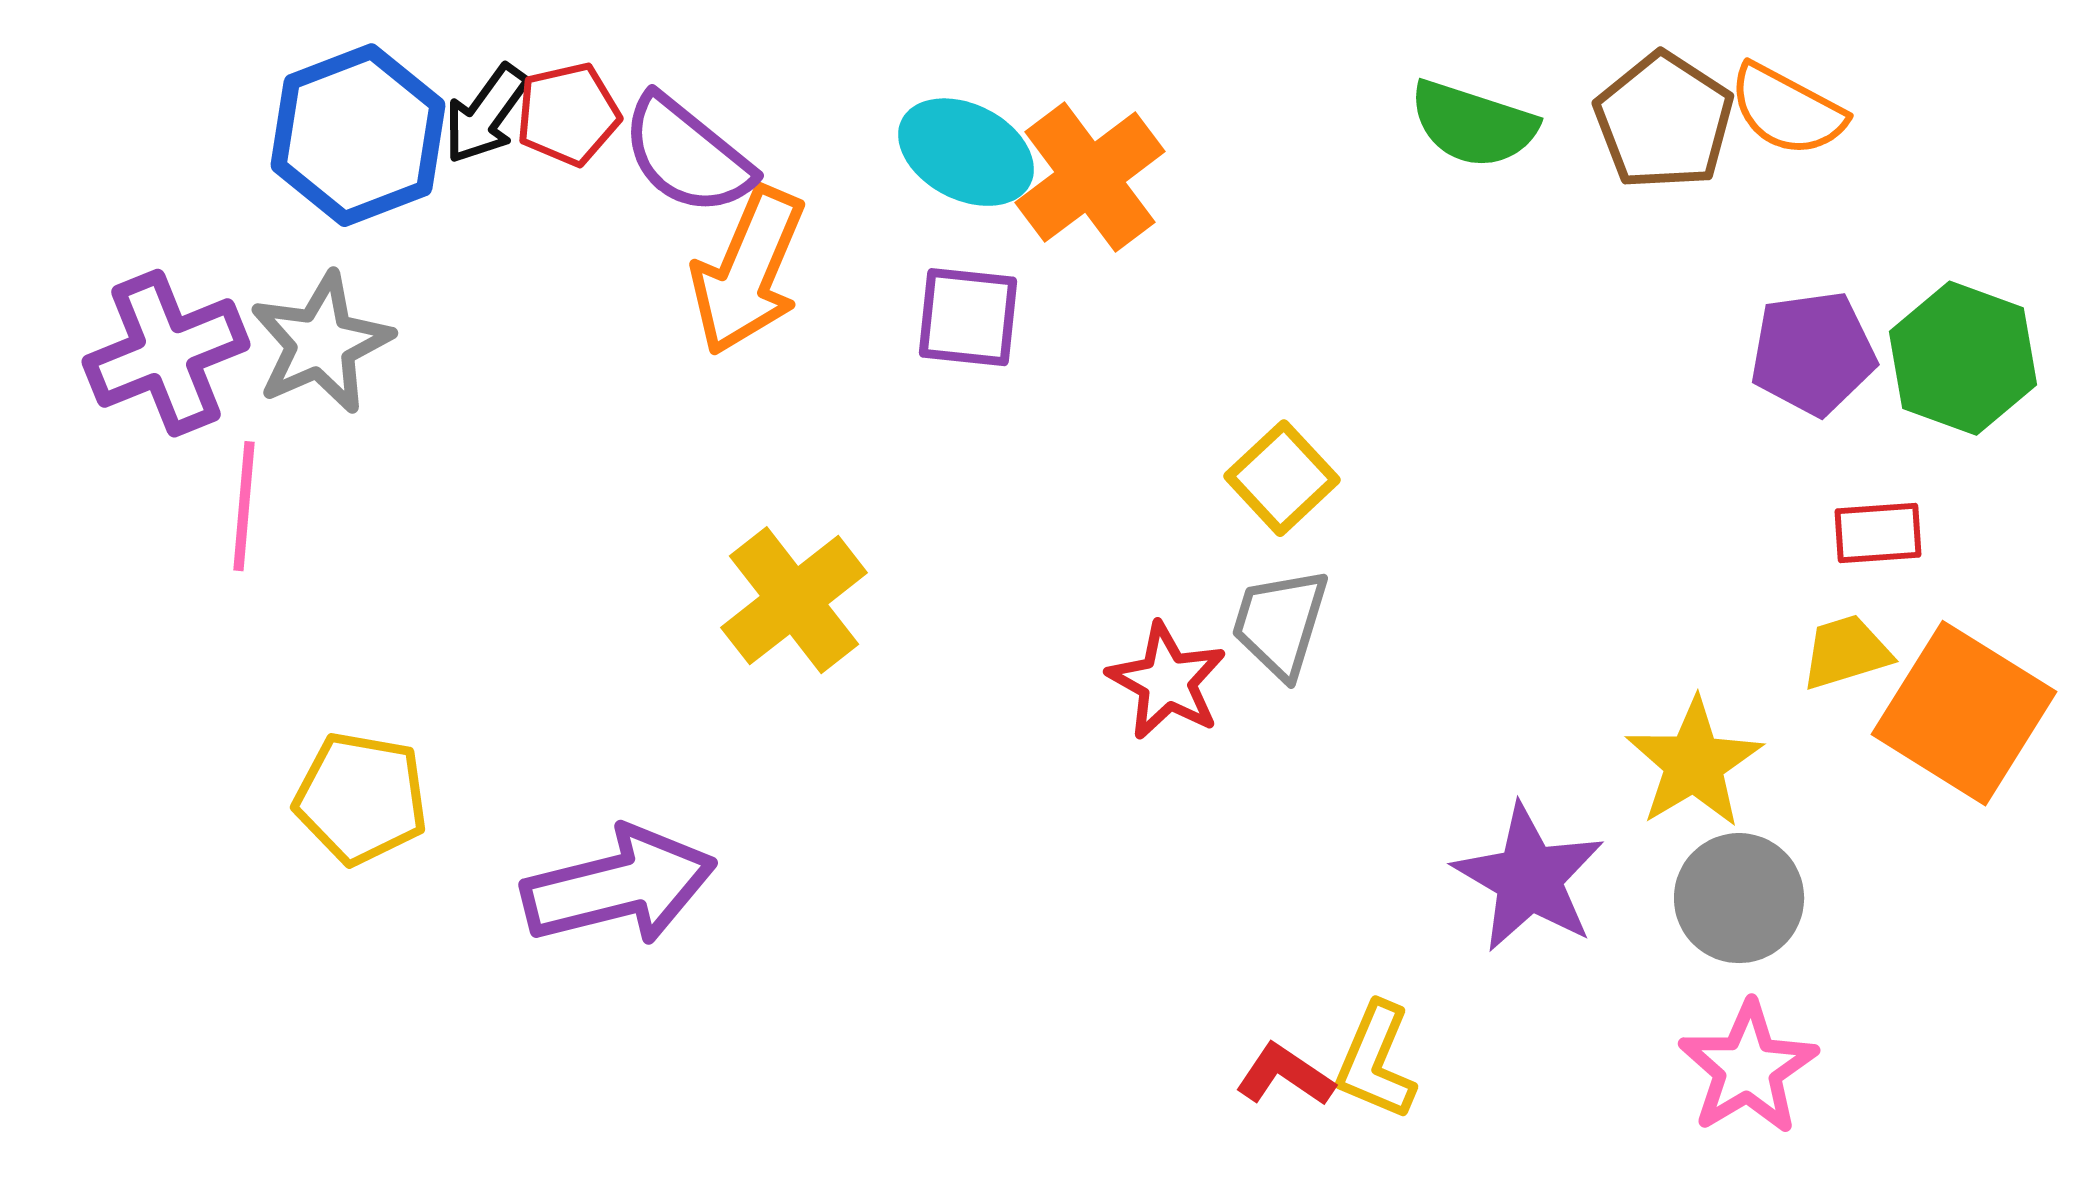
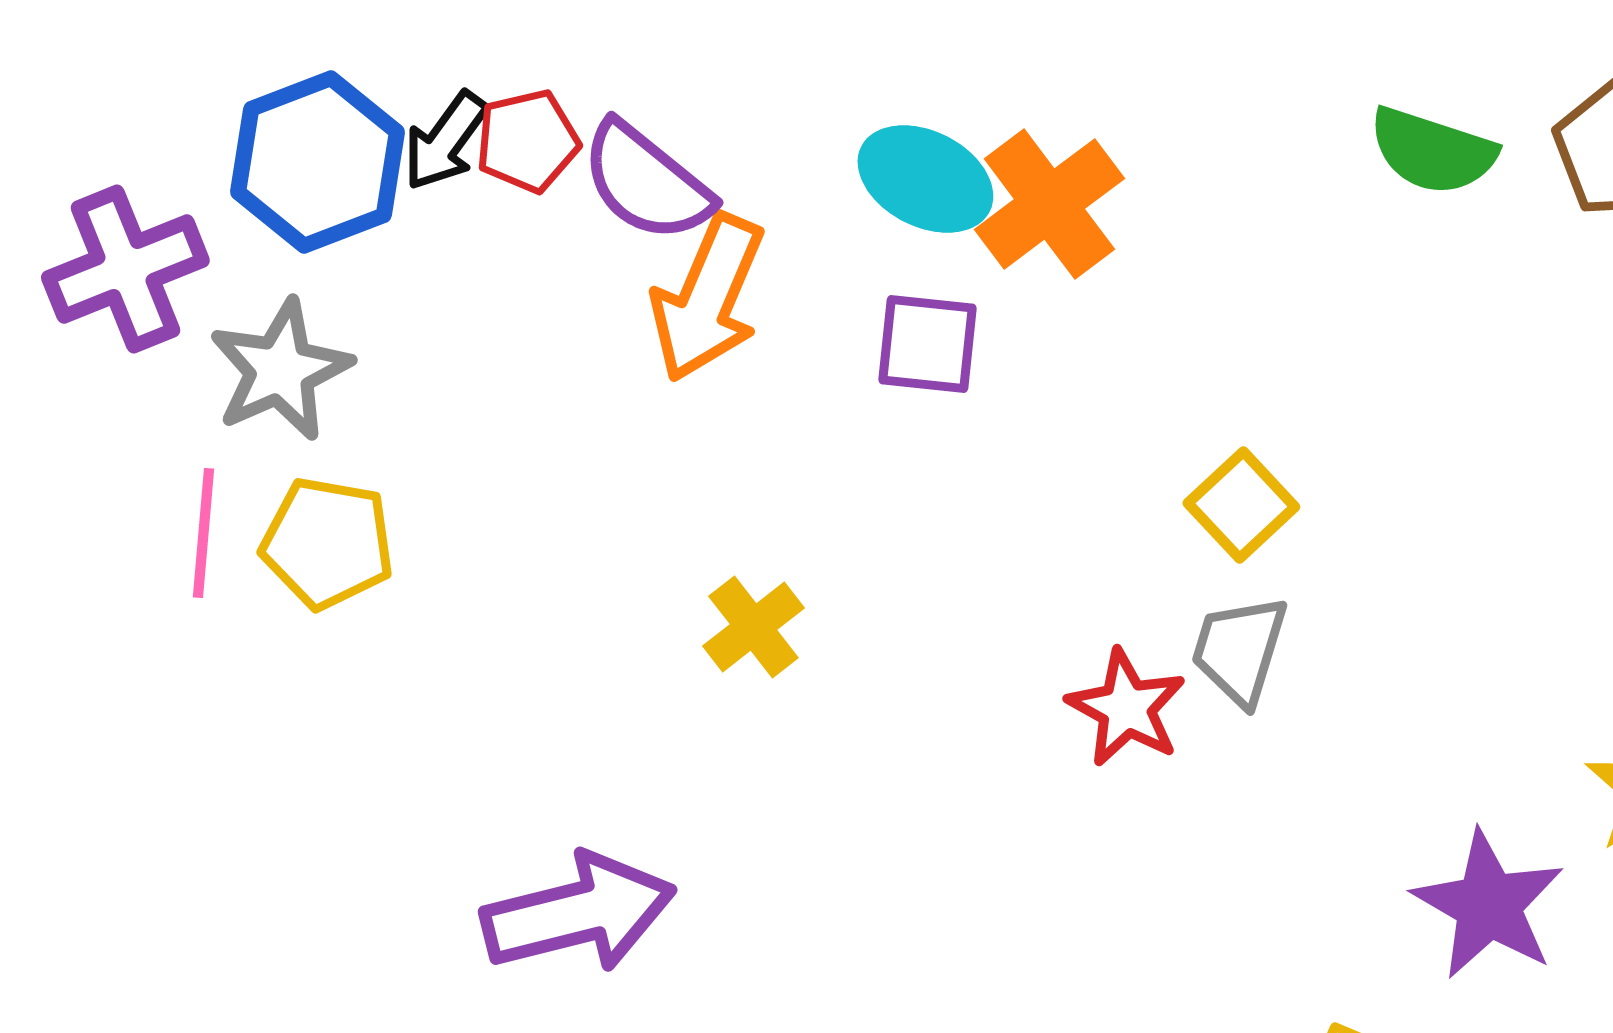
purple cross: (166, 353) -> (125, 269), moved
yellow cross: (794, 600) -> (753, 627), size x0.7
yellow pentagon: (361, 798) -> (327, 543), moved

